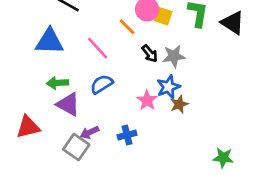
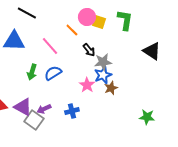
black triangle: (233, 23) -> (152, 51), moved
gray star: (174, 56) -> (103, 62), moved
green arrow: (57, 83) -> (32, 72), moved, turned -70
purple triangle: (68, 104) -> (23, 107), moved
green star: (223, 158) -> (147, 117), moved

